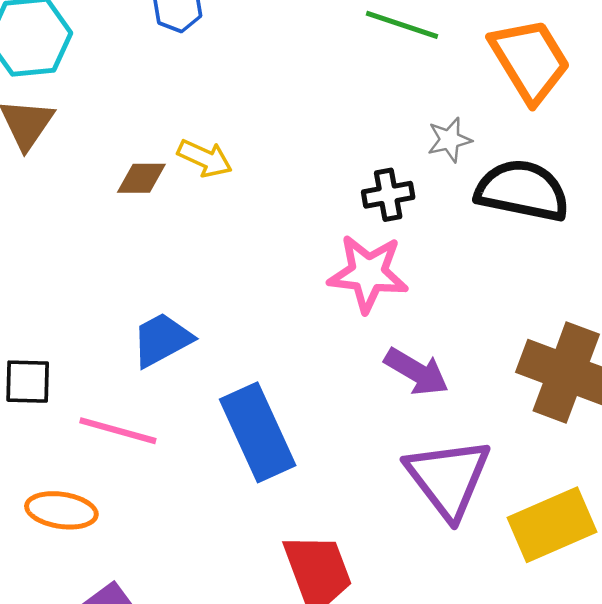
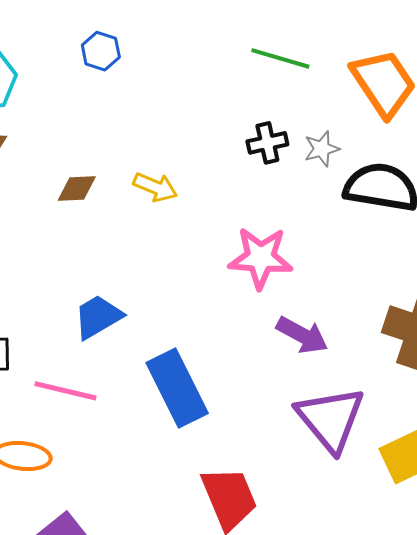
yellow arrow: (205, 158) -> (155, 187), moved
black cross: (388, 195) -> (267, 143), moved

